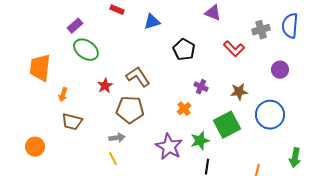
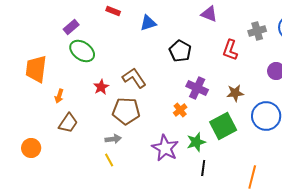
red L-shape: (234, 49) -> (230, 50), turned 65
purple cross: (201, 87) -> (197, 88), size x1.5
brown trapezoid: (72, 122) -> (68, 123), turned -70

